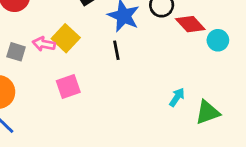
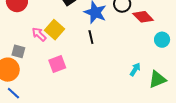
cyan circle: (218, 40) -> (162, 40), moved
pink arrow: (44, 44) -> (39, 34), turned 35
gray square: (16, 52) -> (18, 51), moved

